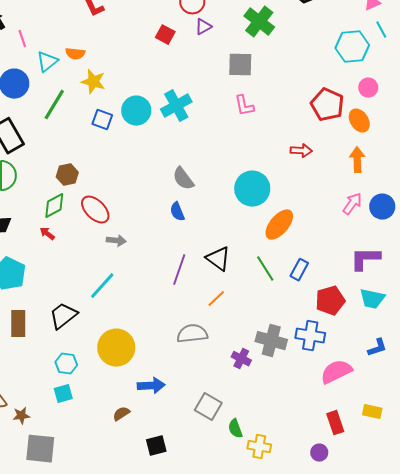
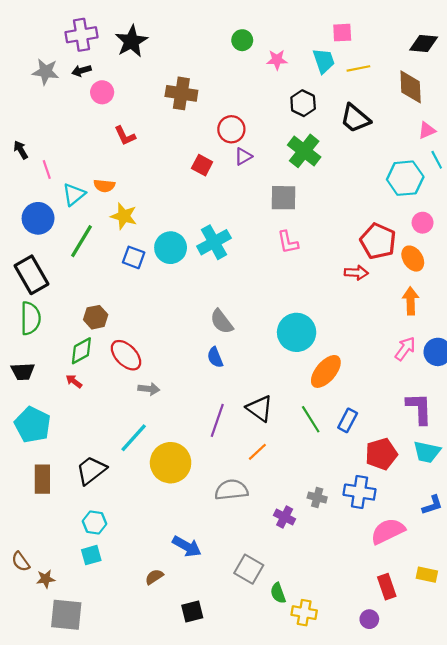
red arrow: (301, 151) -> (356, 273), moved
purple L-shape: (365, 259) -> (419, 408), turned 88
gray cross: (271, 341) -> (317, 497), size x0.6
yellow circle: (116, 348) -> (171, 463), moved
blue arrow: (151, 386) -> (187, 546), turned 32

